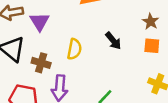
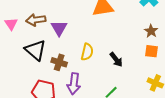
black arrow: (113, 41) -> (116, 59), moved

